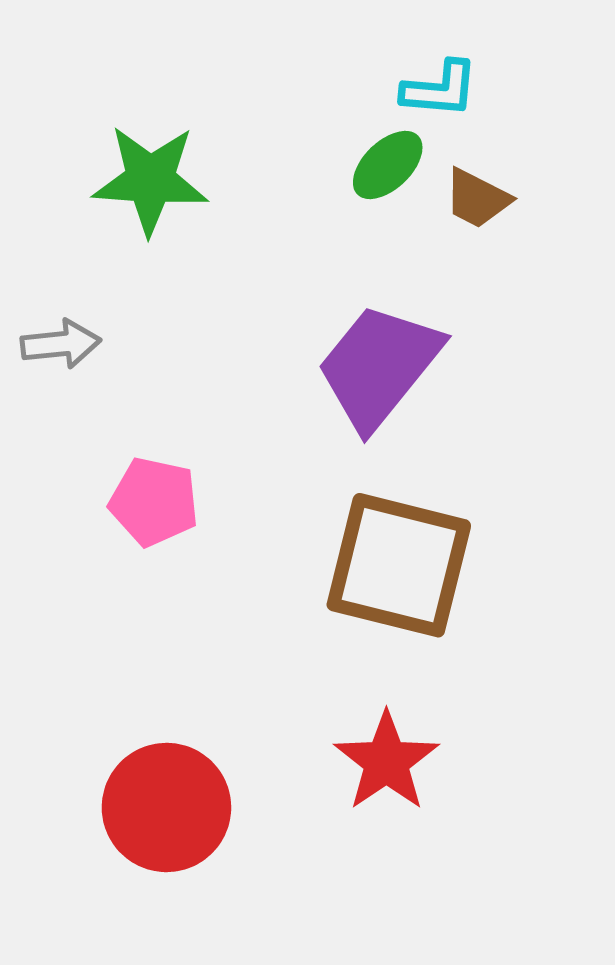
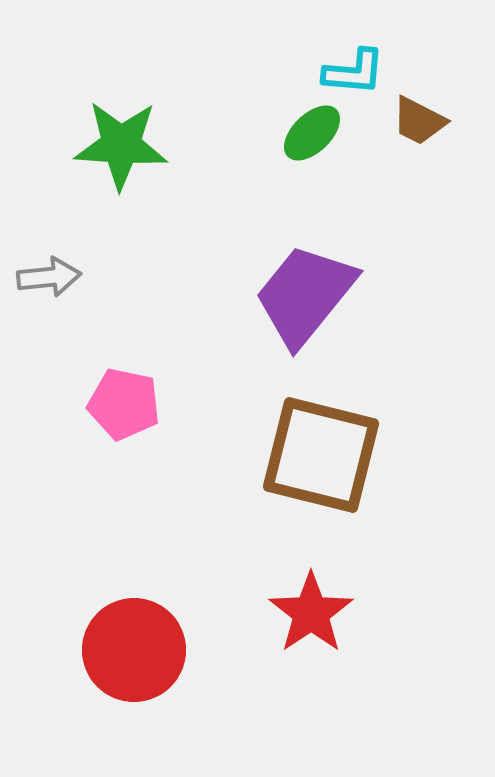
brown trapezoid: (477, 199) -> (419, 121), moved

